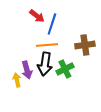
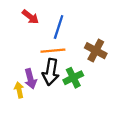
red arrow: (37, 16) -> (30, 17), moved
brown cross: (85, 45) -> (96, 51), turned 36

